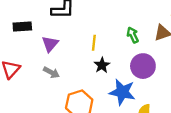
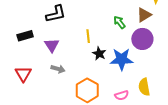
purple circle: (143, 66) -> (142, 39), moved
blue star: (122, 92) -> (122, 59), moved

